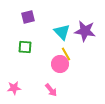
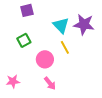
green square: (25, 47) -> (24, 40), turned -32
pink circle: (60, 64) -> (45, 59), moved

